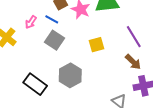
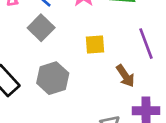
brown arrow: (133, 62) -> (125, 76), moved

